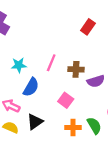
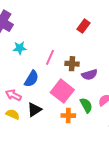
cyan star: (19, 65) -> (20, 48), moved
pink square: (66, 100) -> (62, 91), size x1.6
green semicircle: (94, 126) -> (86, 105), moved

